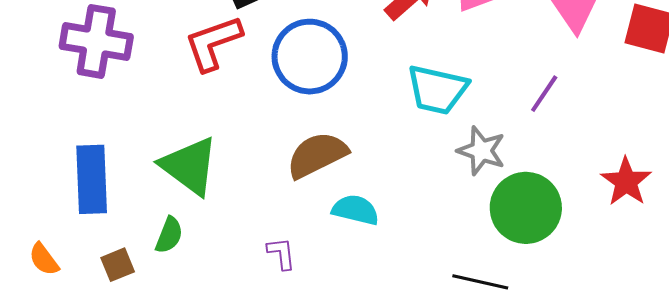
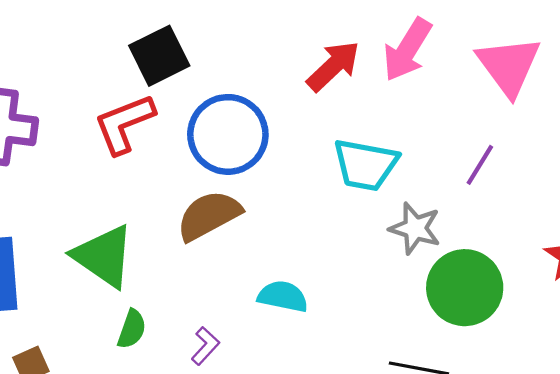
brown semicircle: (317, 155) -> (209, 215), moved
green semicircle: (169, 235) -> (132, 329), moved
purple L-shape: (281, 253) -> (205, 346), turned 51

